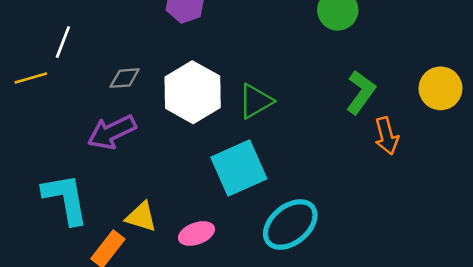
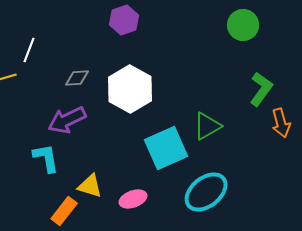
green triangle: (256, 101) -> (207, 126), moved
cyan L-shape: (65, 199) -> (46, 158), moved, size x0.7

